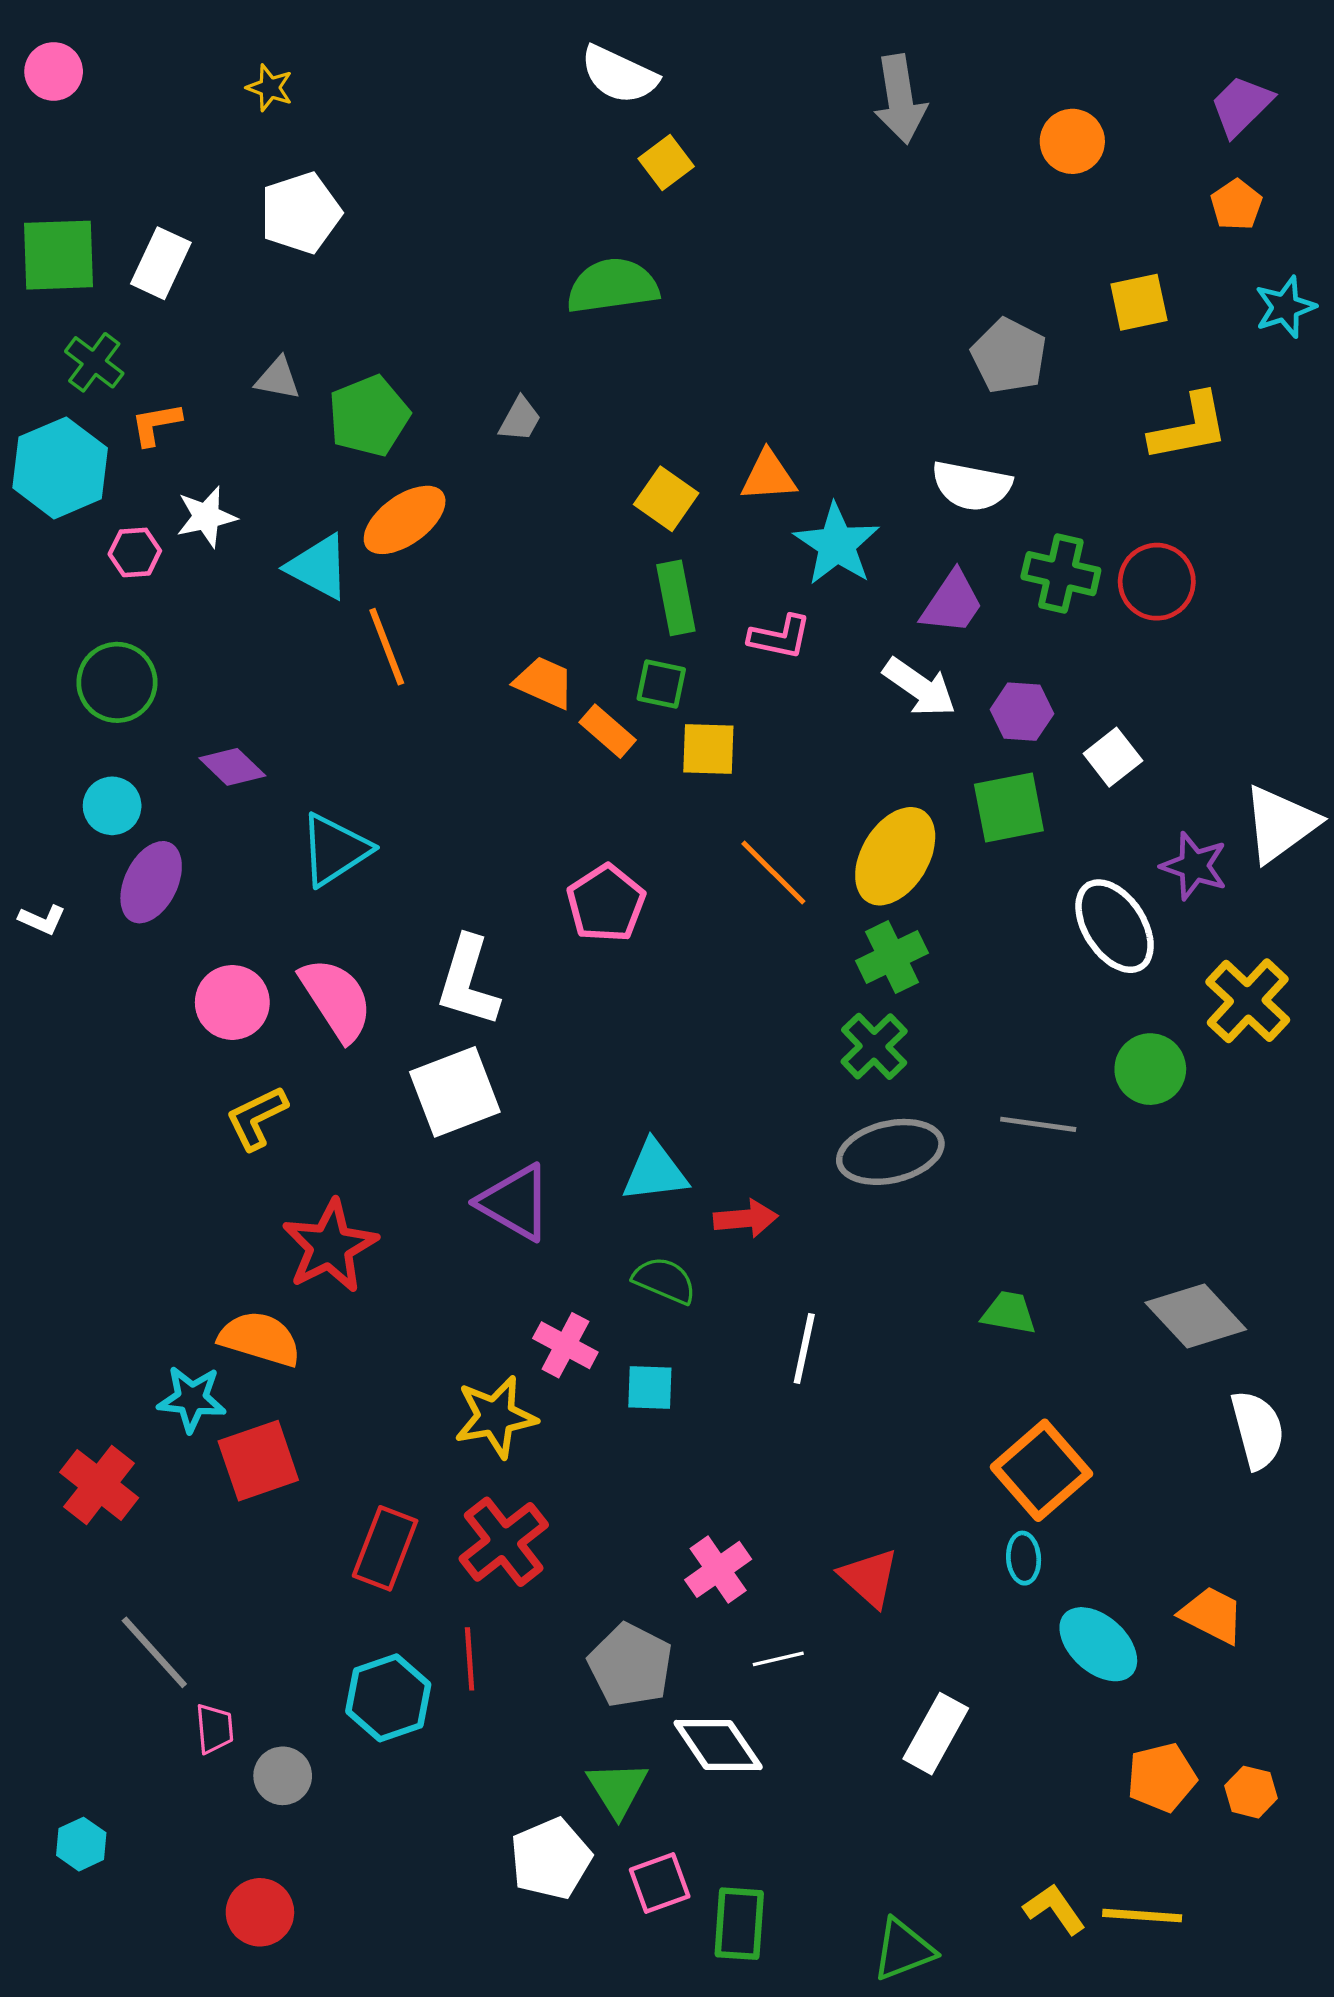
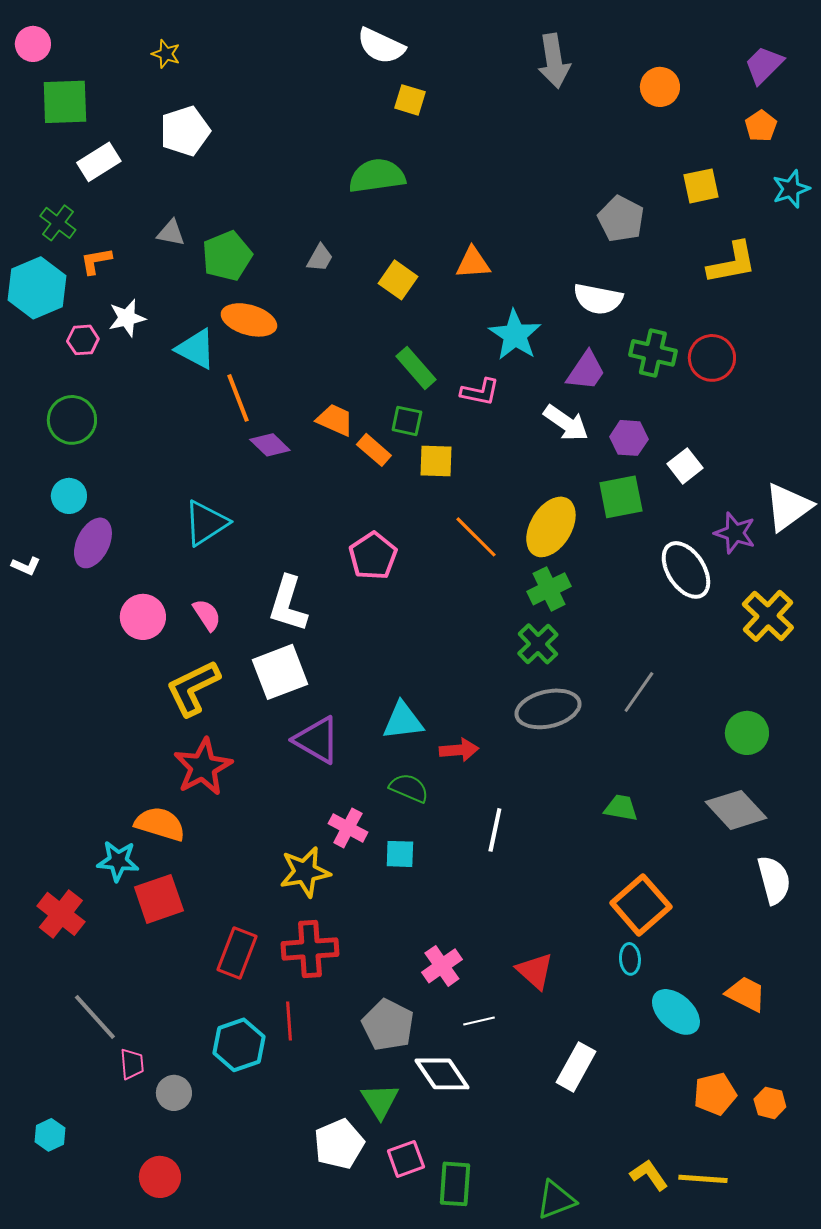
yellow square: (666, 162) -> (410, 100), turned -36
green square: (58, 255) -> (65, 102), moved
white rectangle: (161, 263) -> (99, 162), turned 33
orange triangle: (768, 476) -> (473, 263), moved
yellow square: (666, 499) -> (398, 280), moved
orange ellipse: (405, 520) -> (249, 320), turned 52
green rectangle: (676, 598) -> (416, 368), turned -30
purple diamond: (232, 767) -> (270, 445), moved
pink semicircle: (336, 999) -> (207, 615), size x0.6
green circle: (1150, 1069) -> (747, 733), moved
yellow L-shape: (257, 1118) -> (193, 688), moved, size x1.4
gray line: (1038, 1124) -> (639, 692), turned -63
red cross: (504, 1542) -> (310, 949), turned 34

